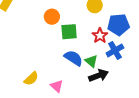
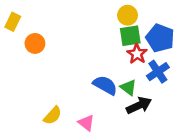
orange circle: (52, 17) -> (35, 43), moved
blue pentagon: (119, 25) -> (160, 38), turned 30
green square: (69, 32) -> (130, 36), moved

